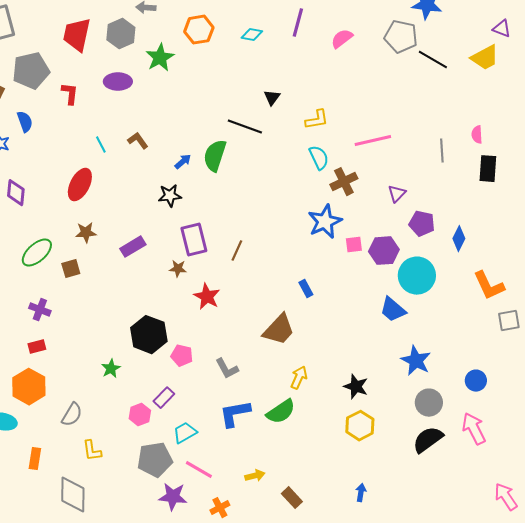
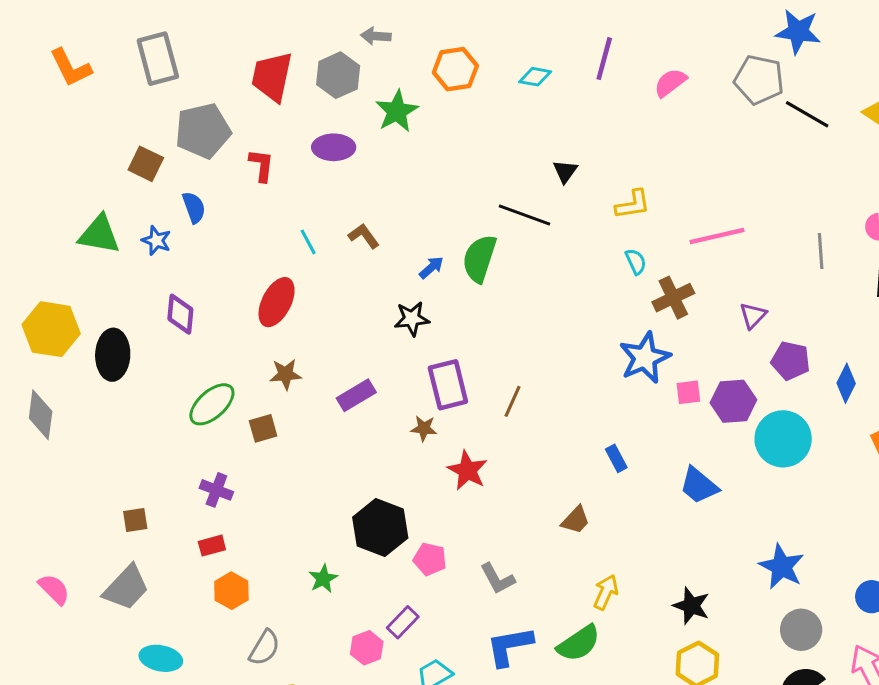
cyan semicircle: (319, 158) -> (636, 262), size x0.7
blue trapezoid: (393, 310) -> (699, 485), moved
brown trapezoid: (279, 330) -> (576, 520), size x0.6
orange hexagon: (29, 387) -> (231, 591), moved, size x0.7

